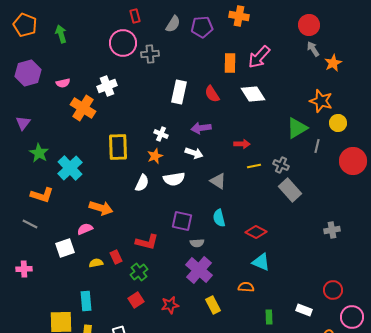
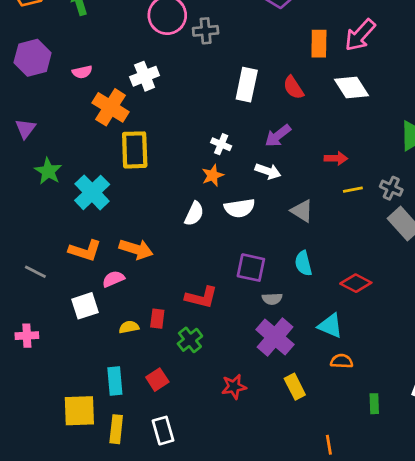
purple arrow: (201, 128) -> (278, 136), turned -30
yellow rectangle: (118, 147) -> (135, 150), moved
orange L-shape: (42, 195) -> (85, 251), moved
red rectangle: (116, 257) -> (157, 319), turned 32
cyan triangle: (261, 262) -> (330, 326), moved
red square: (136, 300) -> (157, 380), moved

